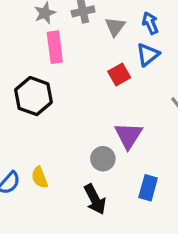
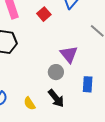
red square: (119, 74) -> (44, 14), moved
yellow semicircle: (40, 177) -> (29, 103), moved

